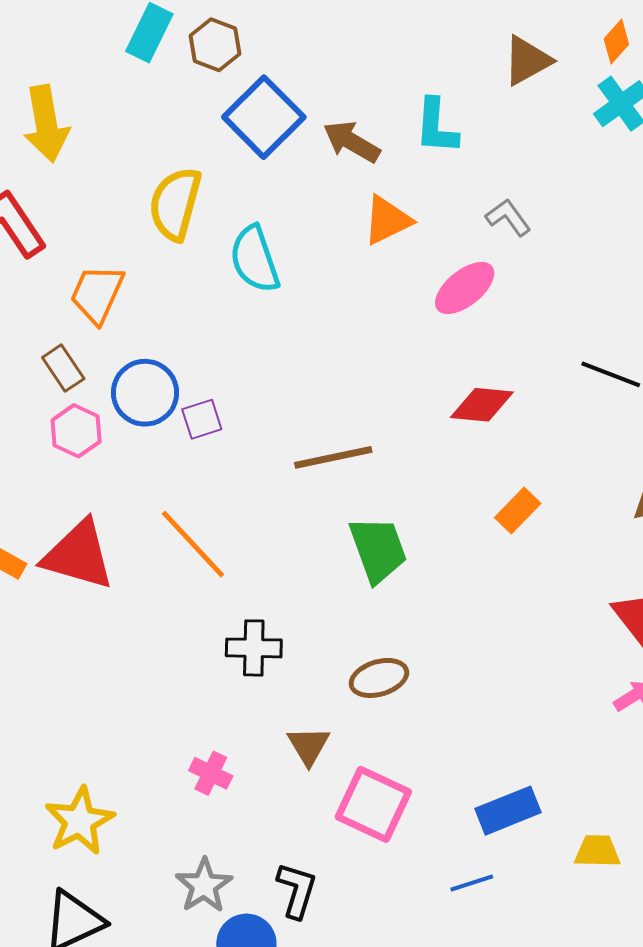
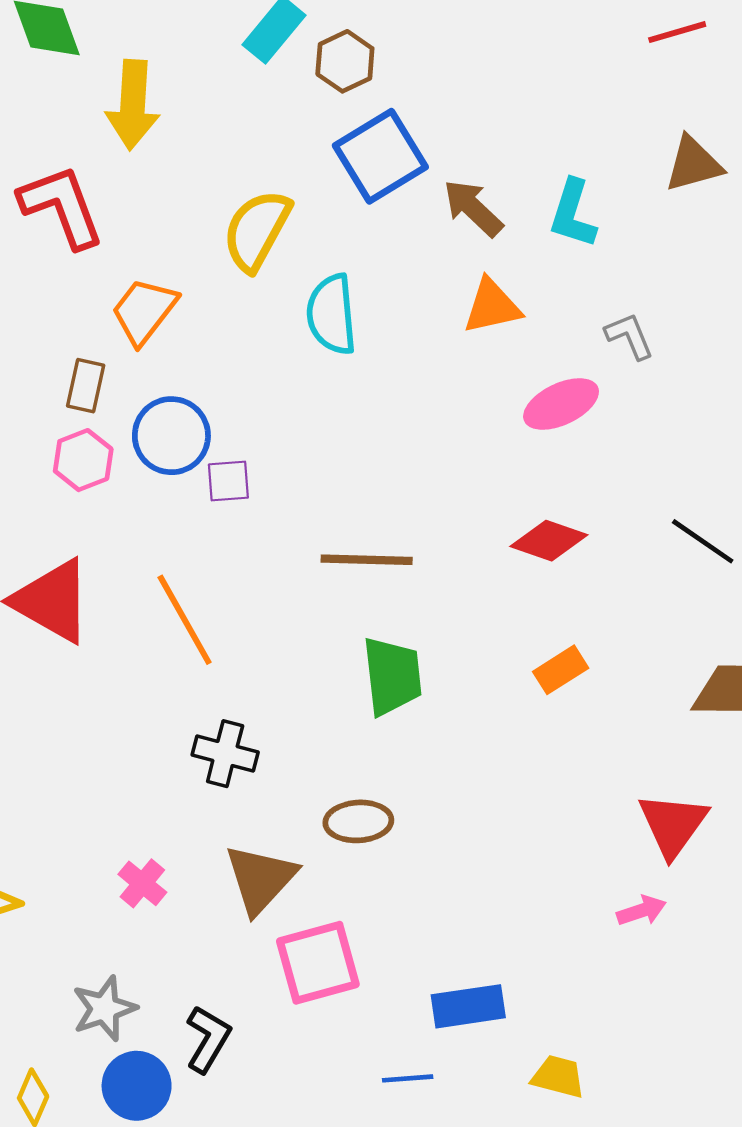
brown rectangle: (63, 368) -> (86, 386), turned 33
brown triangle: (309, 746) -> (260, 879), size x1.5
pink square: (373, 804) -> (318, 963), turned 36

